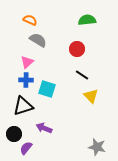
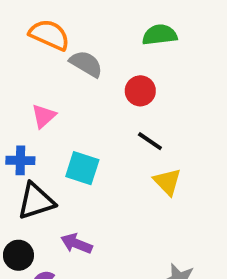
orange semicircle: (30, 20) -> (49, 35), size x1.5
gray semicircle: (38, 40) -> (86, 64), moved
blue cross: (26, 80) -> (20, 160), moved

